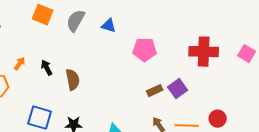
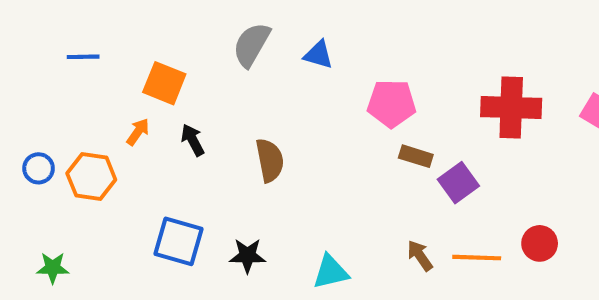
orange square: (43, 15) -> (164, 83), moved
brown semicircle: (73, 80) -> (270, 160), moved
brown rectangle: (155, 91) -> (416, 156), moved, turned 42

